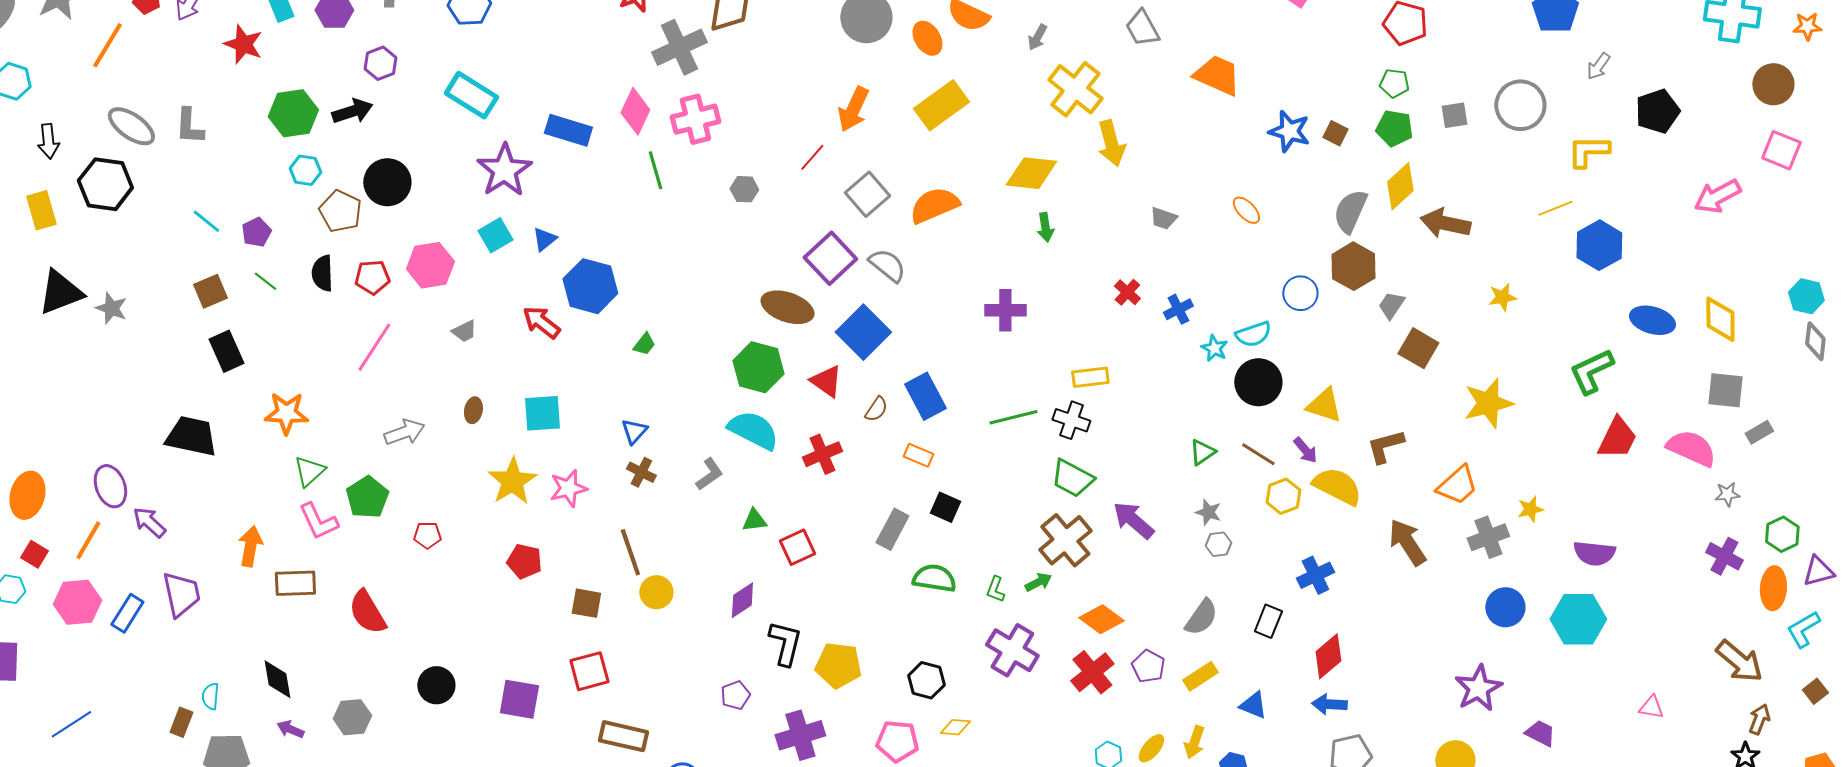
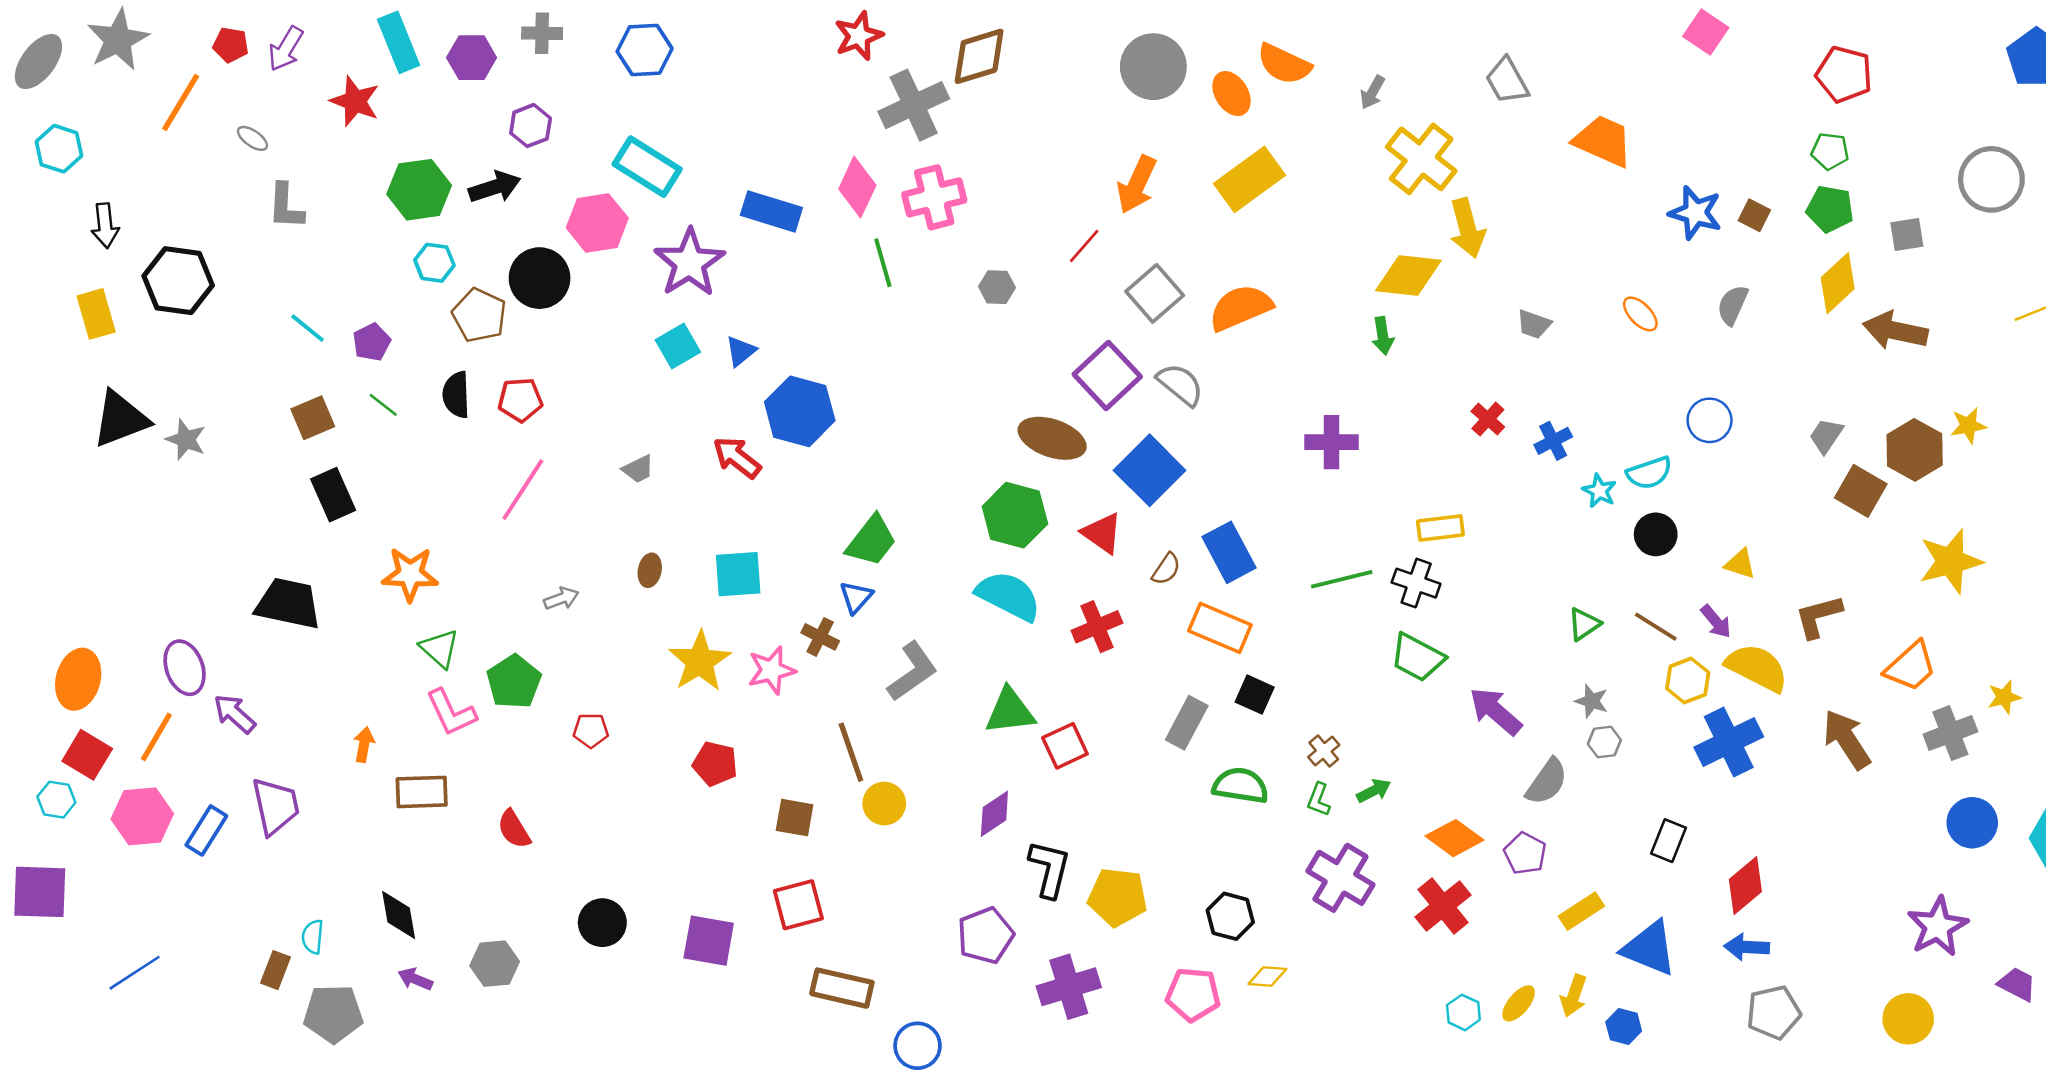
gray square: (1454, 115) -> (1907, 235), moved
gray ellipse: (131, 126) -> (252, 138), moved, size x0.5
yellow diamond: (1031, 173) -> (1408, 276), moved
gray semicircle: (1350, 211) -> (1733, 305), moved, size x0.7
pink hexagon: (430, 265) -> (597, 223), moved
brown hexagon: (1353, 266) -> (1915, 450), moved
green trapezoid: (644, 344) -> (871, 541), moved, size x1.8
black circle: (1258, 382) -> (1656, 534), size x0.7
yellow triangle: (1324, 405) -> (1740, 564), size x0.7
gray arrow: (404, 432) -> (561, 598), size x0.7
orange rectangle: (918, 455) -> (1220, 628), size x1.6
green triangle: (309, 471) -> (440, 648), turned -36
brown cross: (641, 472) -> (820, 637), moved
gray L-shape: (709, 474) -> (912, 672), moved, size x1.4
green triangle: (754, 520) -> (1010, 711), size x1.6
brown cross: (1065, 540) -> (1324, 751), moved, size x0.5
orange arrow: (250, 546) -> (364, 745), size x0.7
red square: (34, 554) -> (87, 755), size x1.4
blue cross: (1315, 575) -> (1729, 742), moved, size x1.4
red semicircle: (367, 612) -> (514, 829), size x0.7
gray semicircle: (1201, 617) -> (1547, 782), moved
purple pentagon: (1148, 666) -> (1525, 853), moved
purple pentagon: (735, 695) -> (985, 935), size x1.5
blue triangle: (1253, 705) -> (1649, 948), size x1.6

